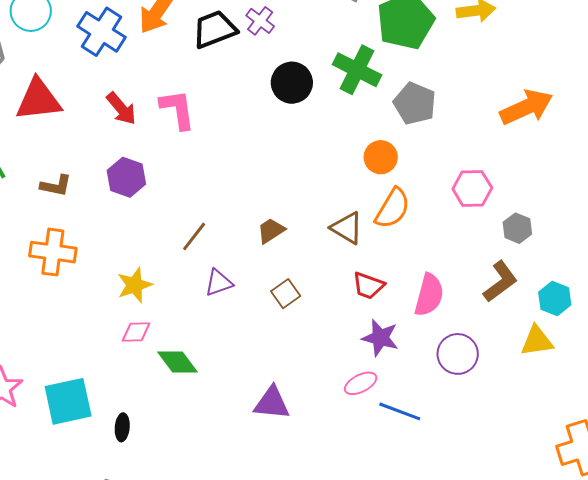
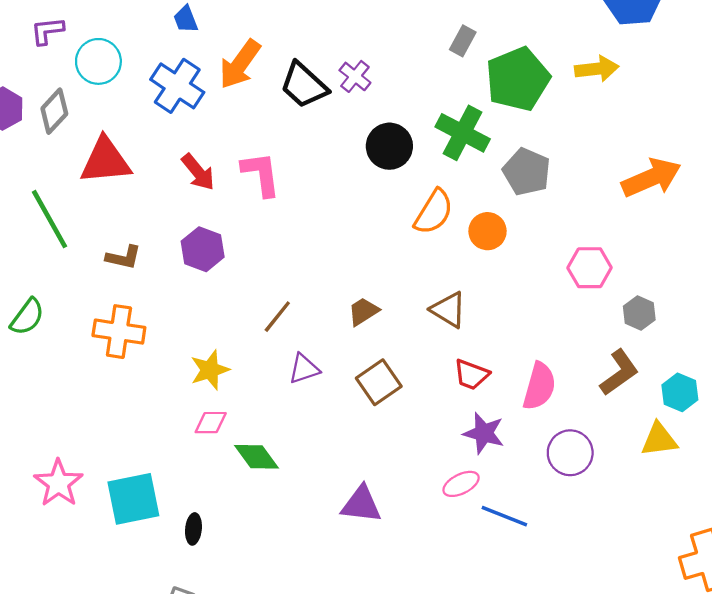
black trapezoid: (215, 29) -> (304, 85), turned -117
orange semicircle: (393, 208) -> (434, 212), moved
brown square: (286, 294) -> (379, 382), size x1.4

